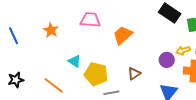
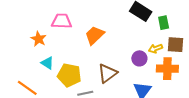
orange star: (51, 30) -> (39, 39), moved
brown triangle: (134, 74) -> (107, 73), size x1.5

